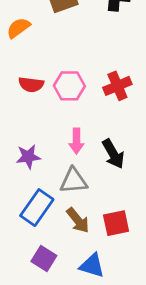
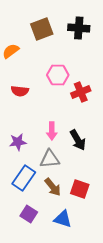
pink hexagon: (69, 86) -> (58, 75), moved
red square: (116, 223) -> (80, 189), turned 30

